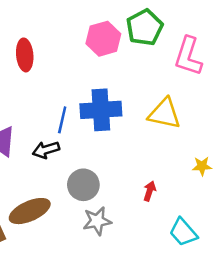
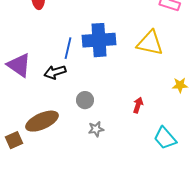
gray circle: (83, 185) -> (85, 100), size x0.7
gray star: (97, 221) -> (96, 129), size x0.7

